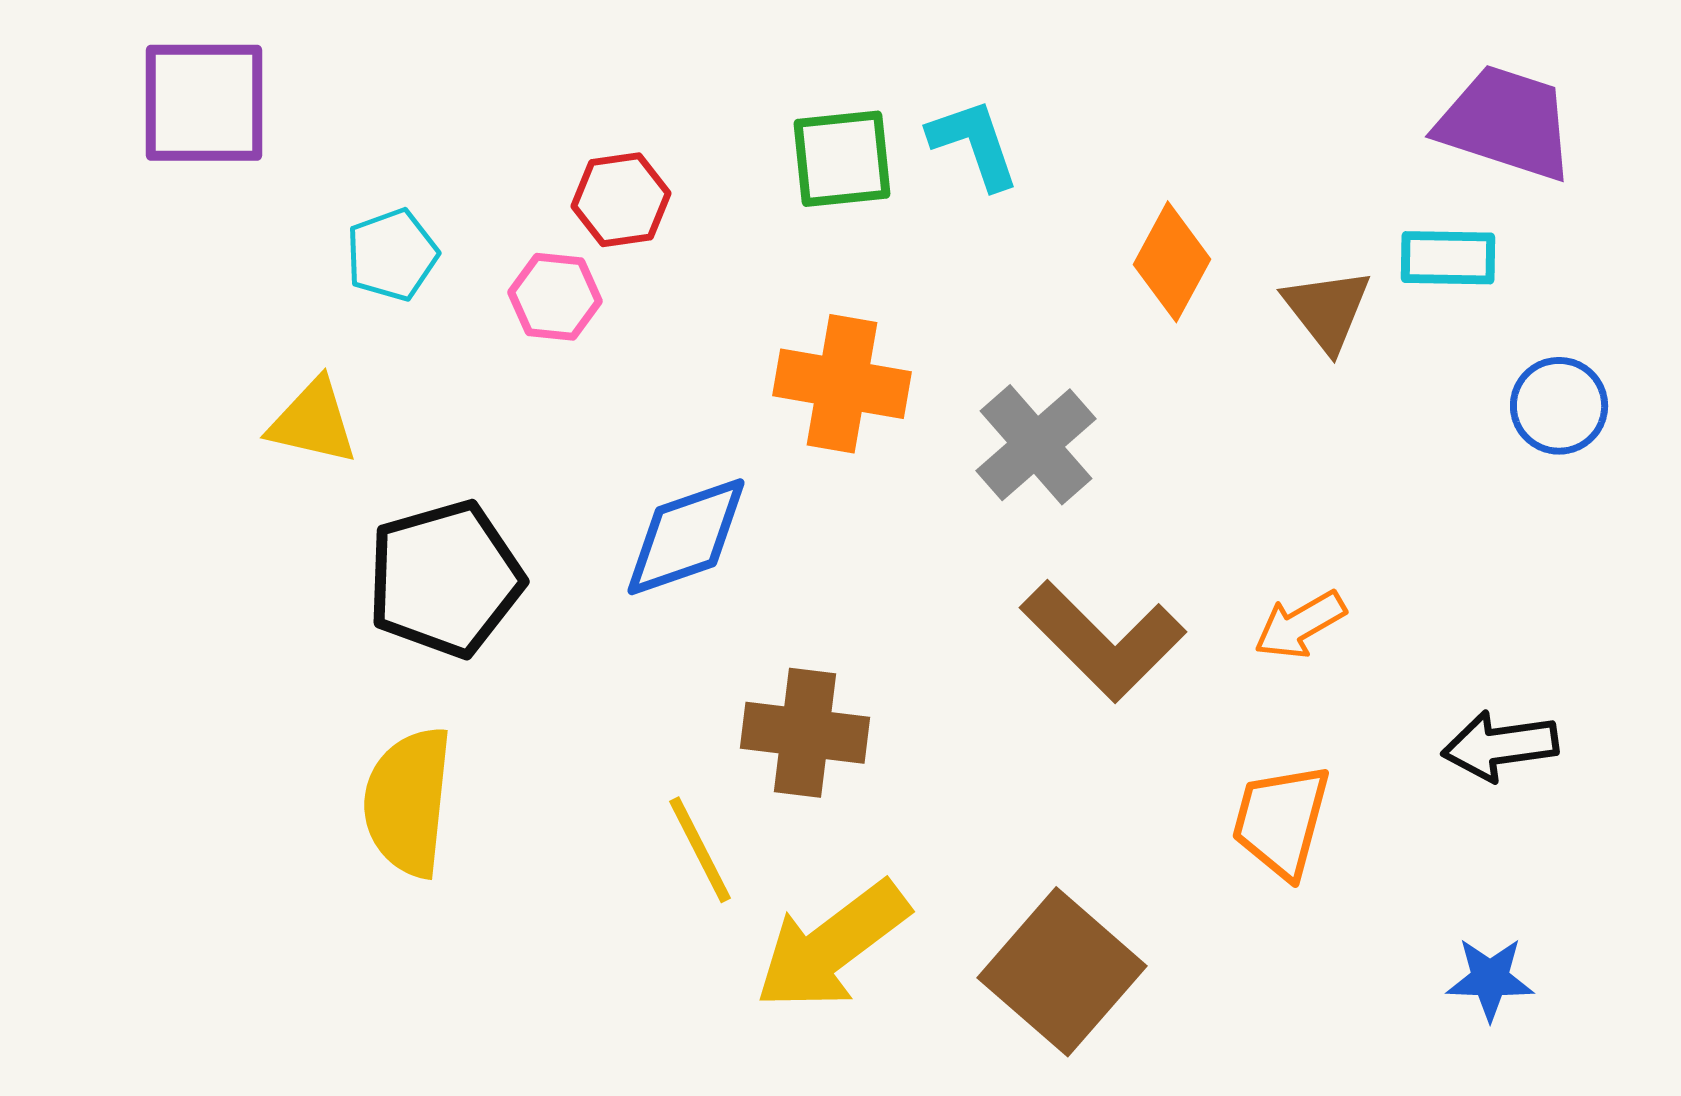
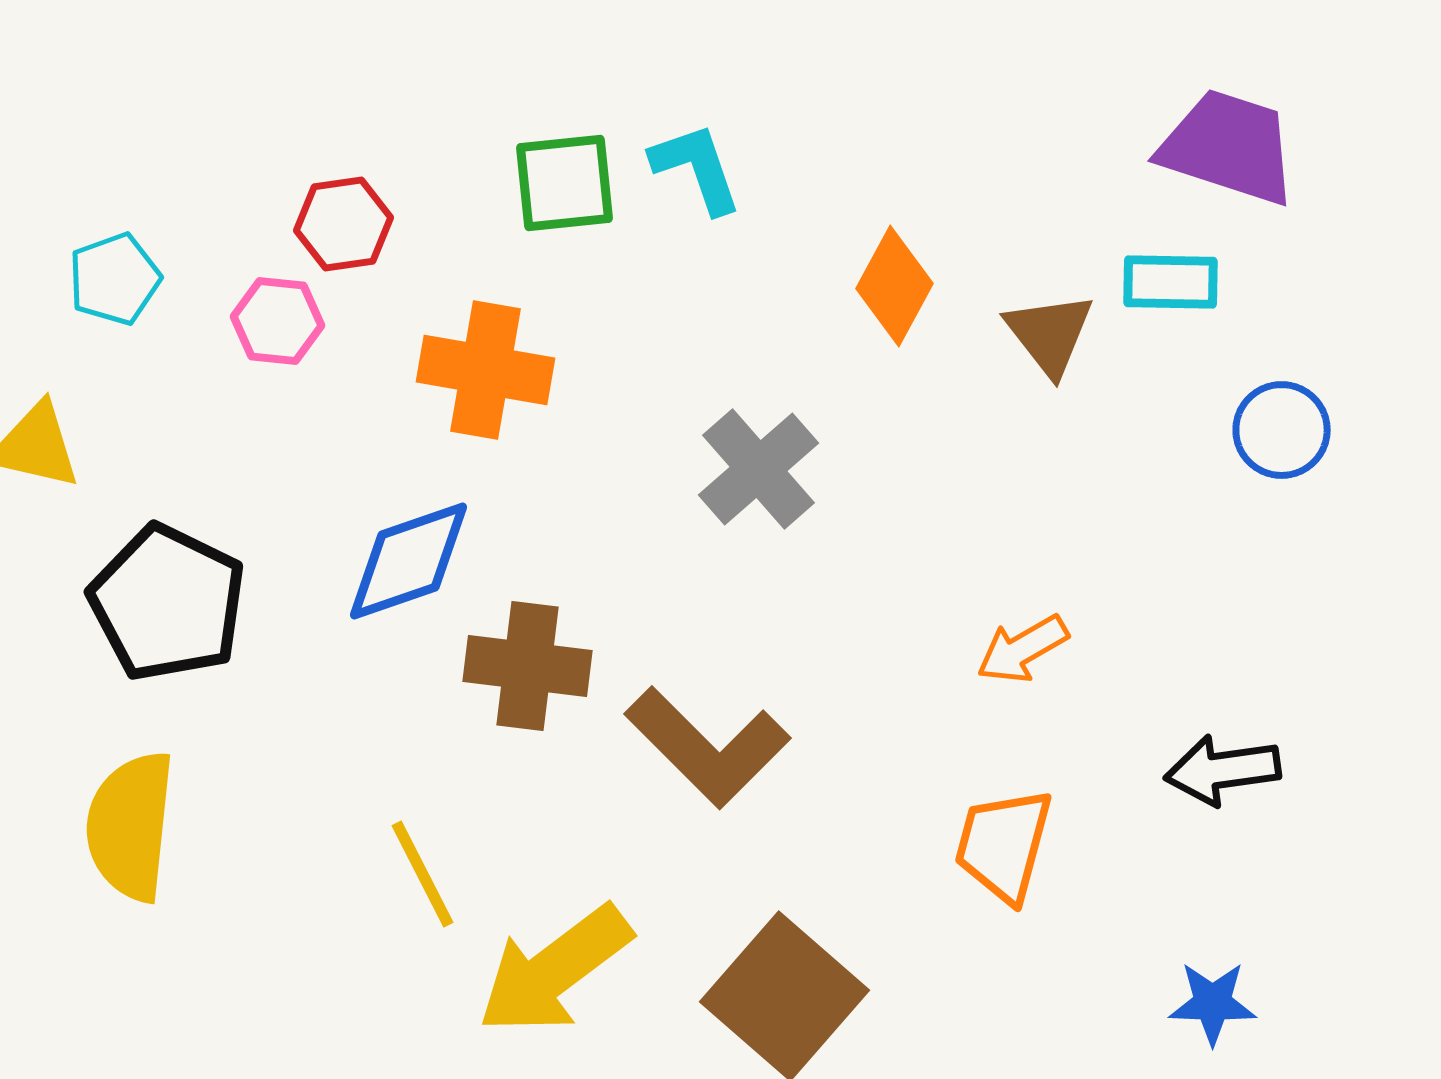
orange cross: (842, 384) -> (486, 370), moved
black pentagon: (445, 579) -> (168, 603), turned -30
brown L-shape: (1103, 641) -> (708, 747), moved
brown cross: (805, 733) -> (528, 666), moved

